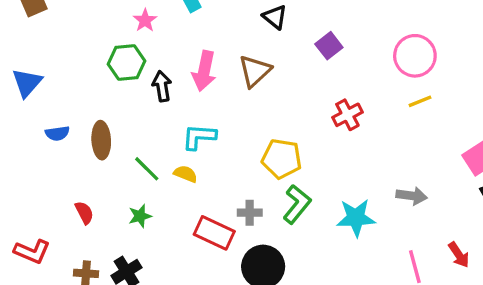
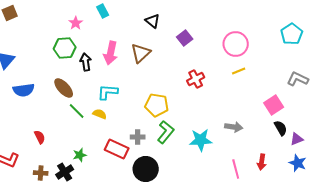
blue semicircle: (57, 133) -> (24, 90), size x1.5
brown ellipse: (101, 140) -> (64, 88), moved, turned -40
green star: (140, 216) -> (80, 155), moved
red arrow: (459, 255) -> (262, 162), turned 42

